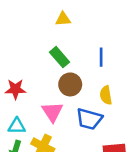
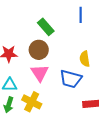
blue line: (101, 57) -> (81, 15), moved
brown circle: (70, 84) -> (39, 50), moved

